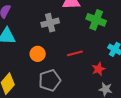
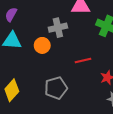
orange circle: (38, 54) -> (42, 45), moved

